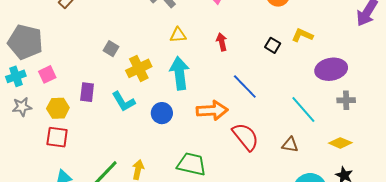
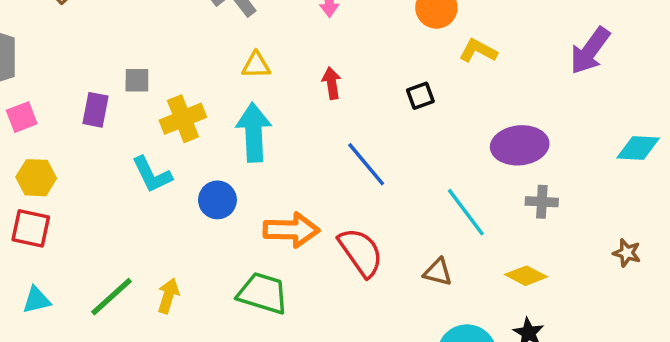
yellow L-shape: (302, 35) -> (478, 51), moved
black square: (273, 45) -> (420, 96), turned 35
gray square: (111, 49) -> (137, 80), turned -35
purple rectangle: (87, 92) -> (95, 110), moved
orange arrow: (212, 110) -> (291, 230), moved

